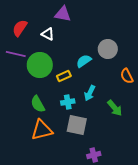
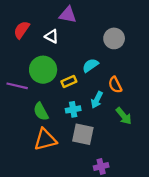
gray circle: (108, 49) -> (114, 38), moved
purple line: (16, 54) -> (17, 86), moved
orange semicircle: (127, 76) -> (115, 85), moved

